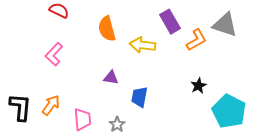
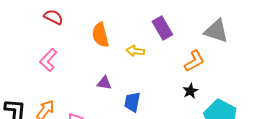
orange L-shape: (196, 40) -> (194, 61), moved
yellow arrow: (143, 45) -> (135, 51), size x0.7

